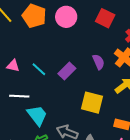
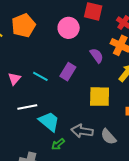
orange pentagon: (34, 16) -> (23, 25), turned -30
pink circle: (66, 17) -> (69, 28), moved
pink triangle: (13, 66) -> (14, 79), turned -48

